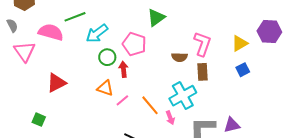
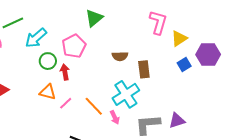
purple hexagon: (269, 31) -> (208, 55), moved
pink pentagon: (134, 44) -> (74, 46), turned 30
pink L-shape: (202, 44) -> (158, 22), moved

